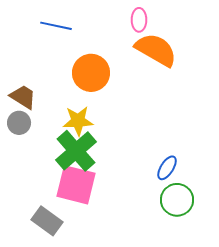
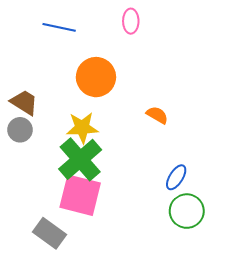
pink ellipse: (139, 20) -> (131, 21), moved
orange semicircle: (156, 50) -> (157, 115), moved, size x0.5

